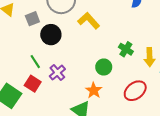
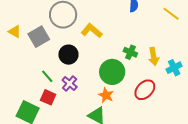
gray square: (32, 19) -> (39, 37), size x1.5
black circle: (51, 35) -> (68, 55), moved
green circle: (104, 67) -> (112, 72), size x1.6

